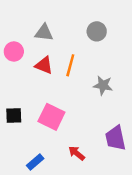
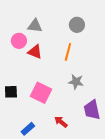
pink circle: (14, 51) -> (19, 41), moved
orange line: (70, 65) -> (68, 52), moved
gray star: (103, 85) -> (76, 82), moved

